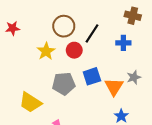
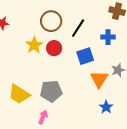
red circle: (74, 50) -> (54, 48), moved
blue square: (92, 76) -> (85, 56), moved
gray pentagon: (64, 84) -> (51, 91), moved

